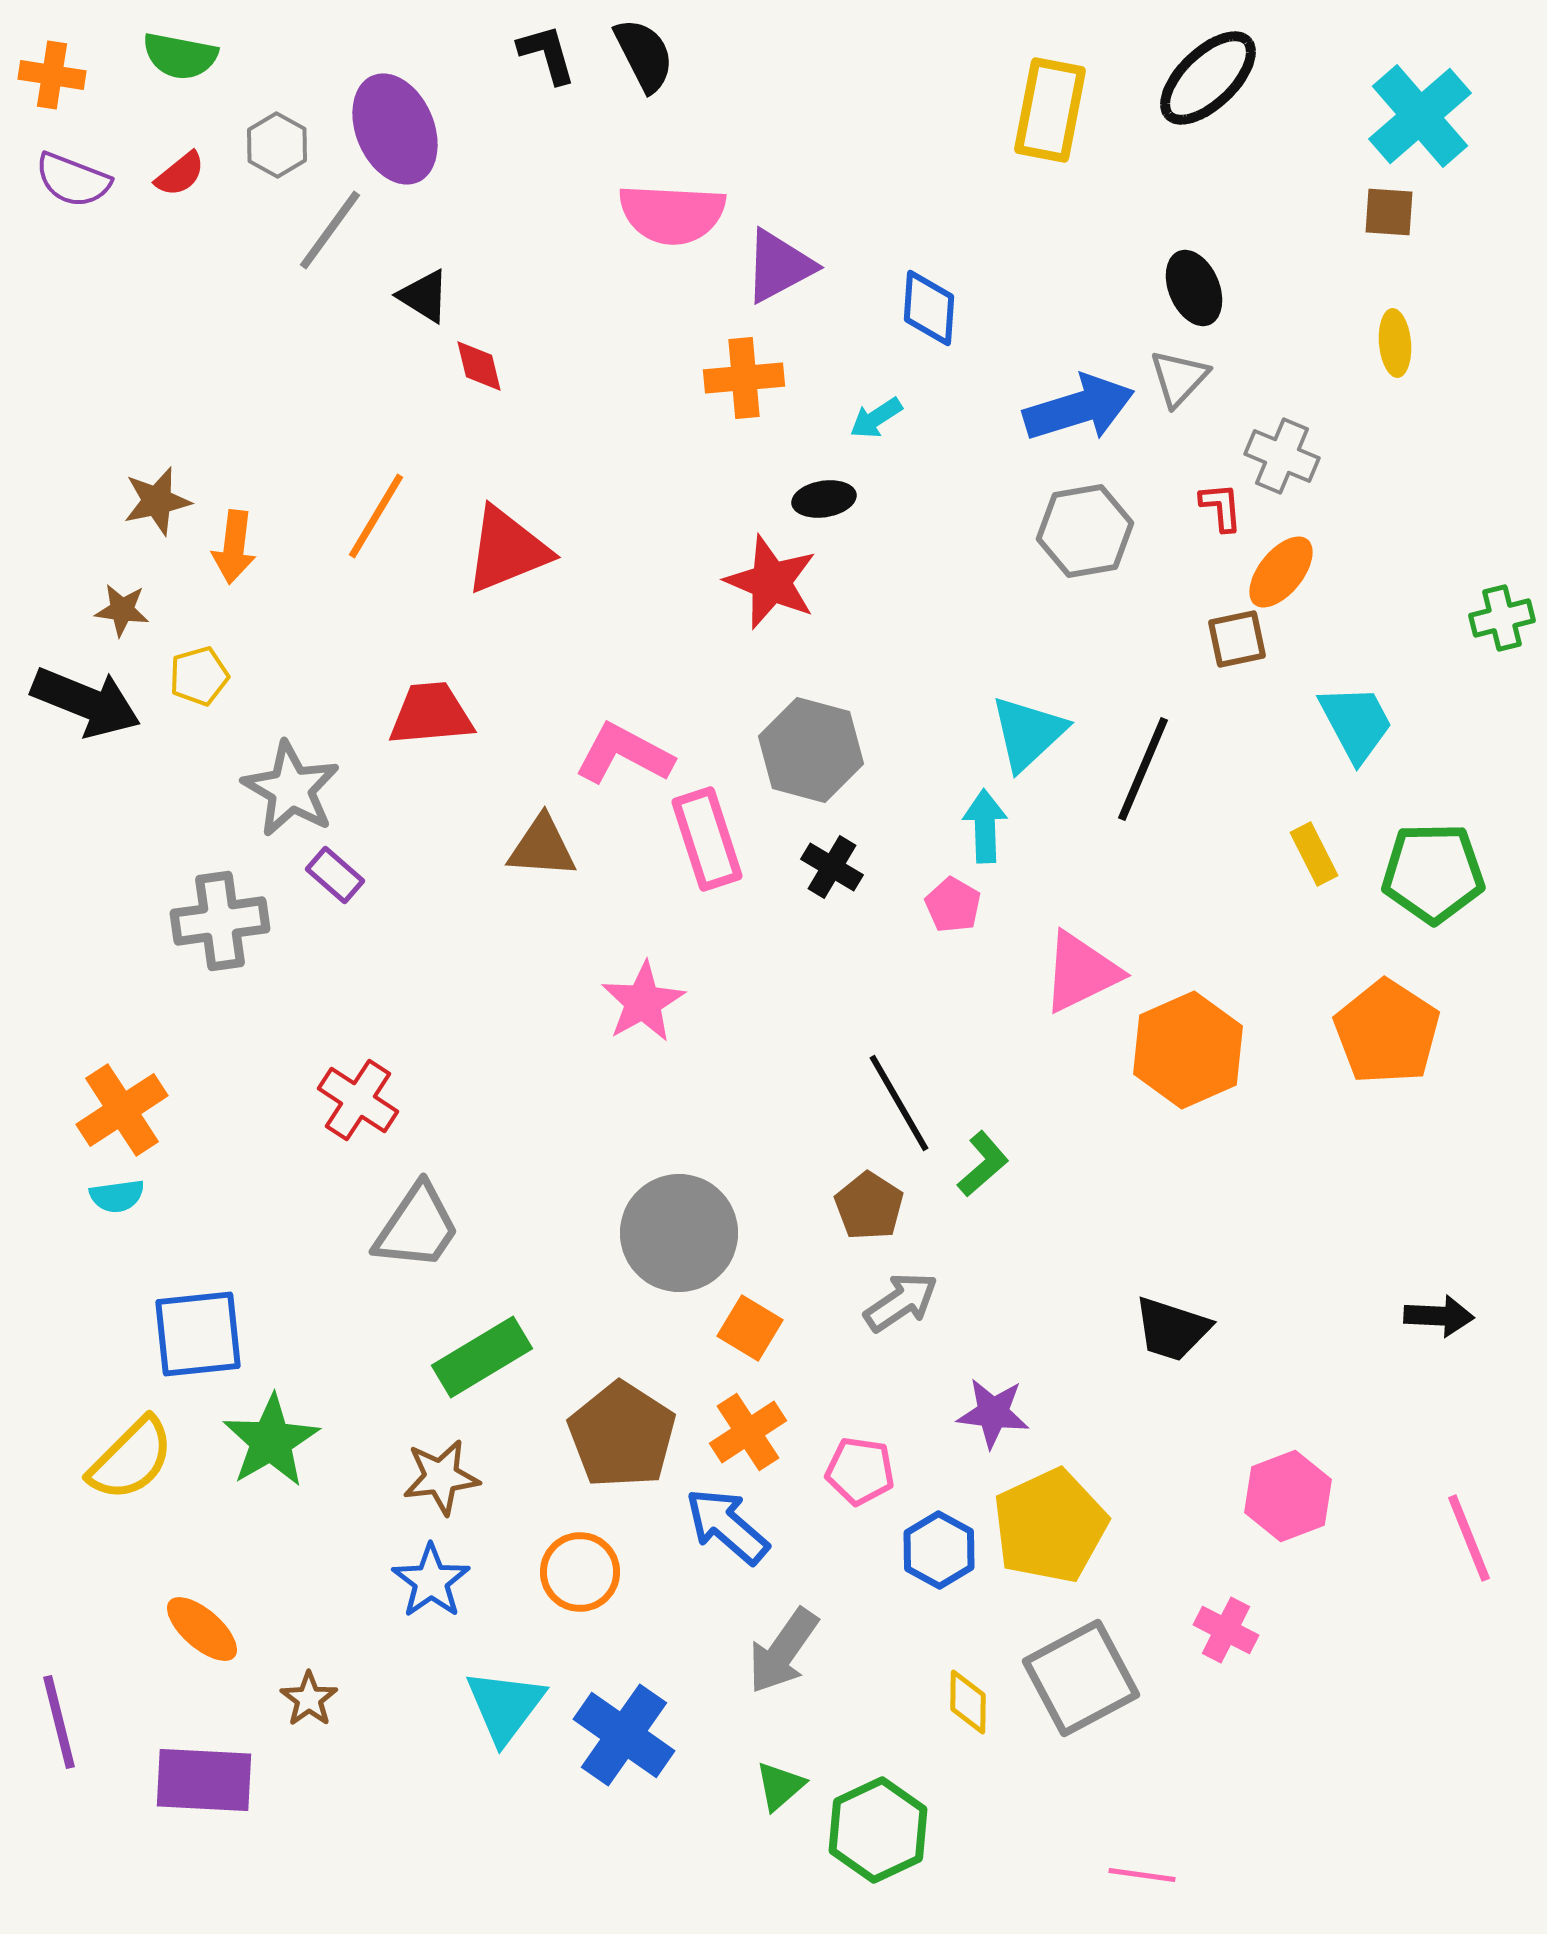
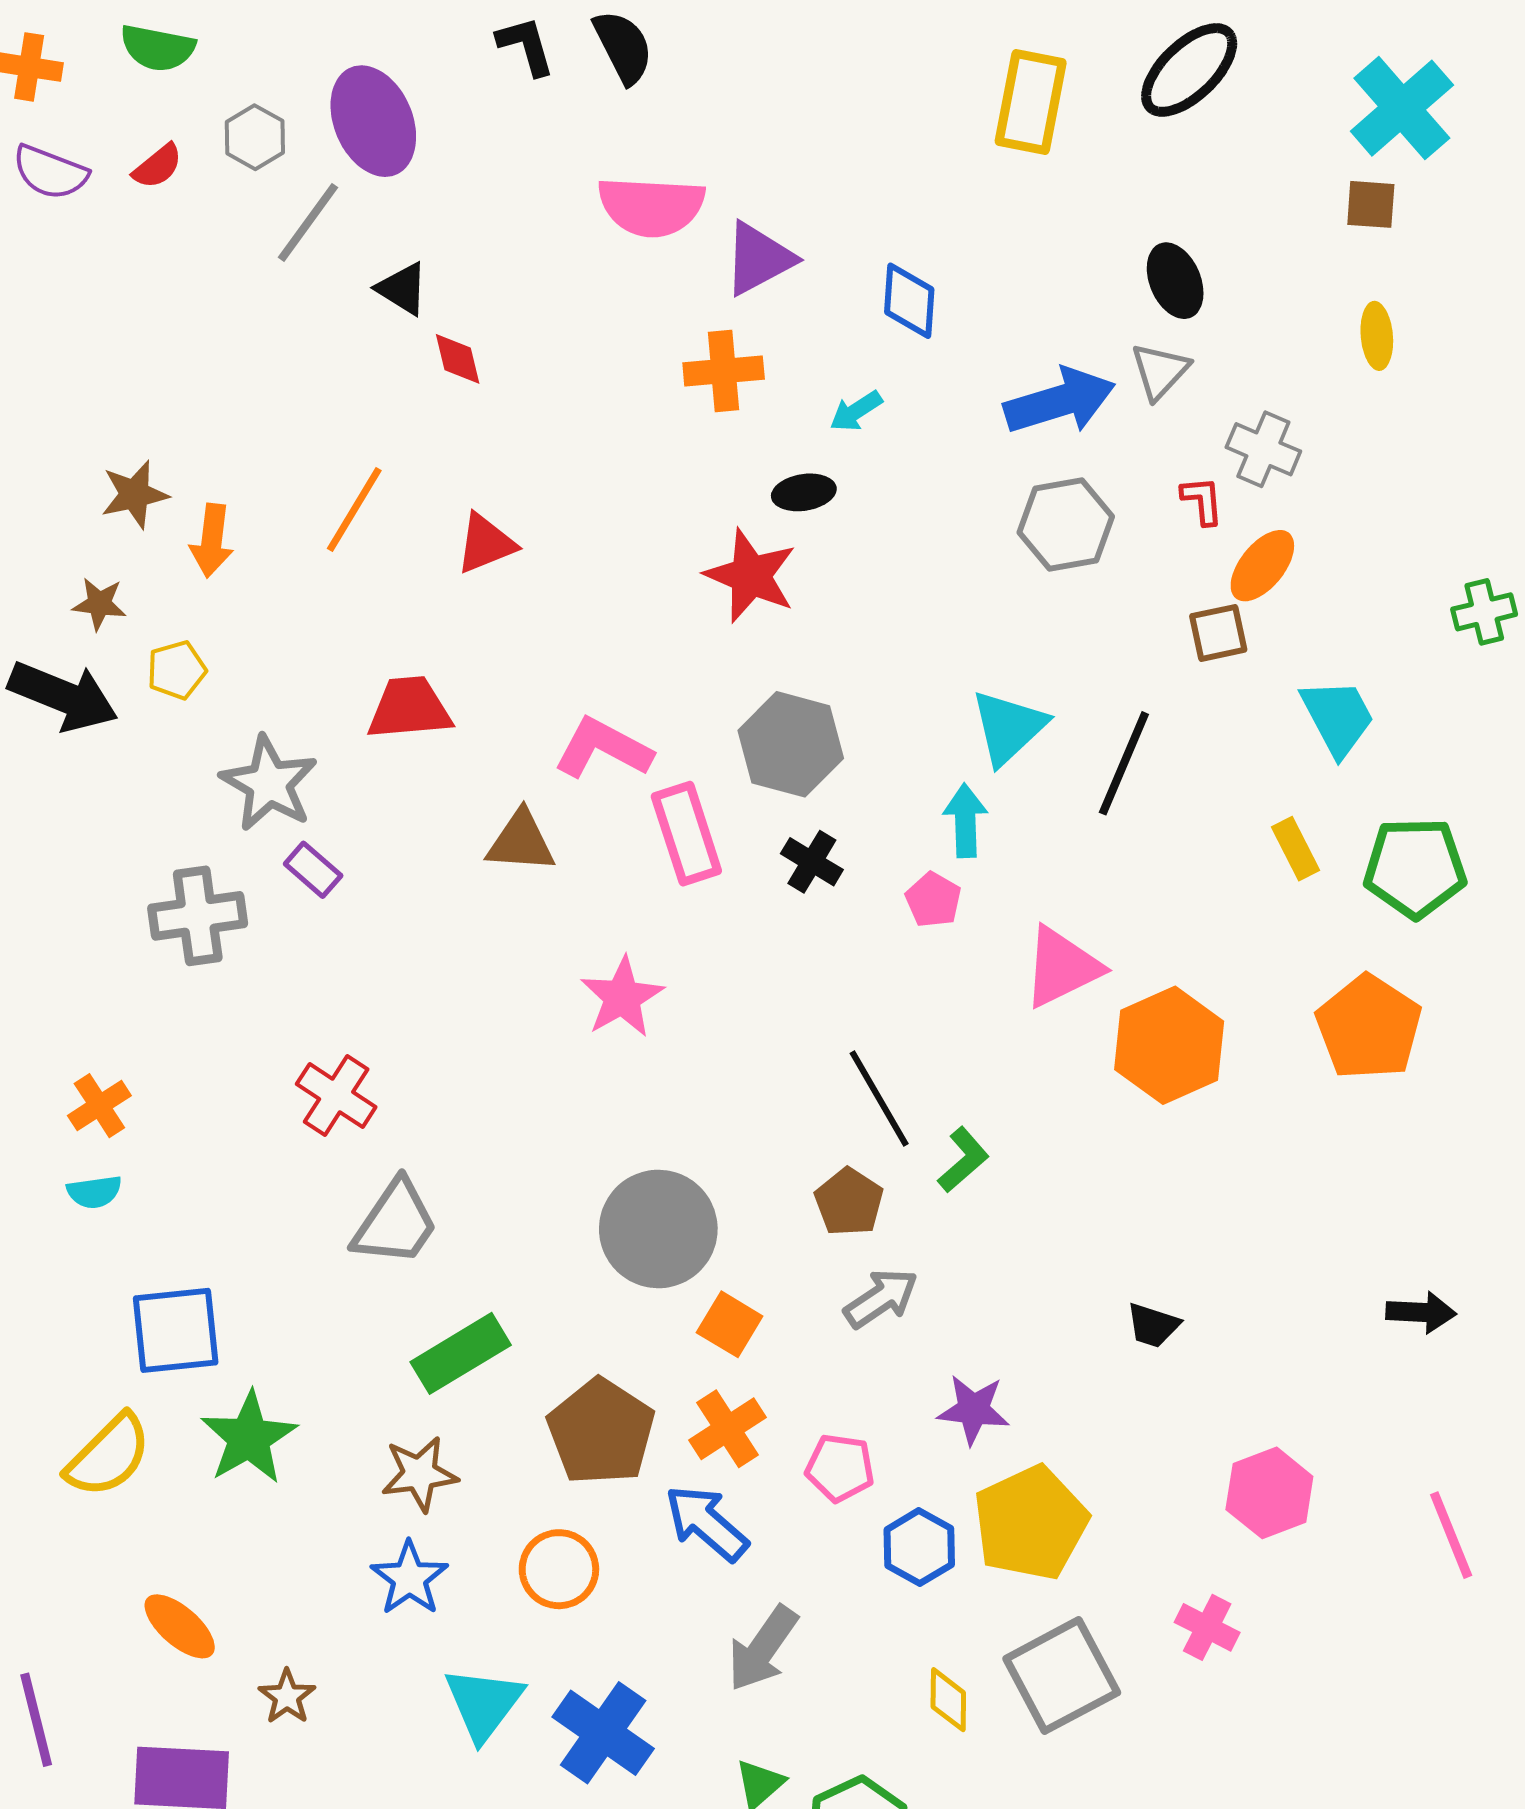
red triangle: (507, 550) -> (486, 544), size x0.7
orange cross: (122, 1110) -> (99, 1106), size x0.7
black trapezoid: (1172, 1329) -> (1153, 1325), size x0.7

